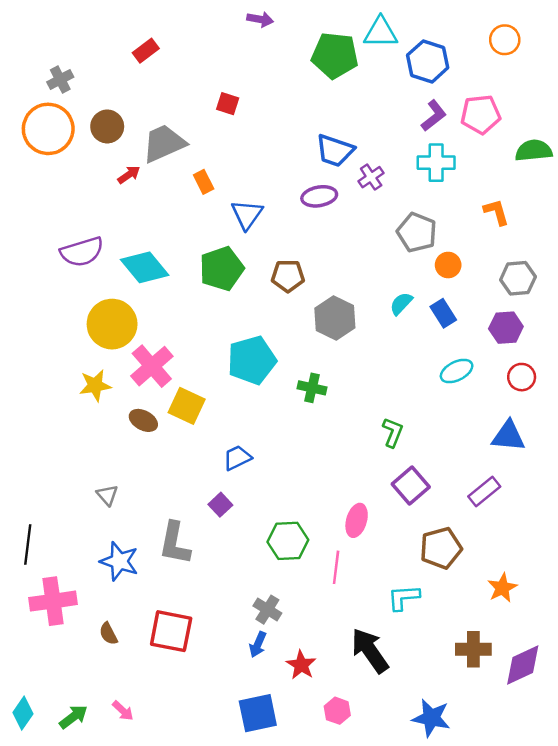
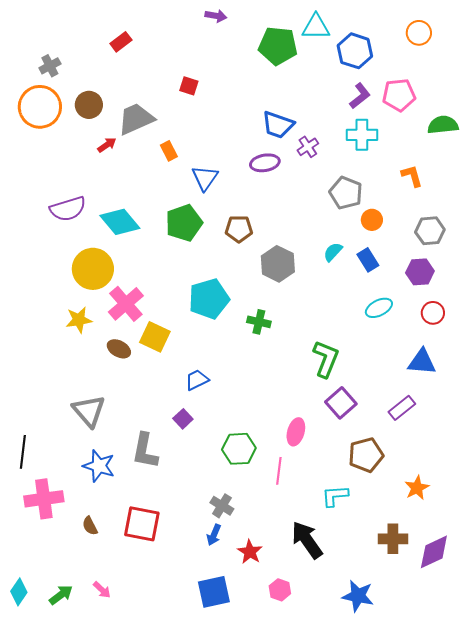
green L-shape: (393, 432) -> (326, 359), size x1.5
gray triangle: (107, 495) -> (89, 411), size x1.8

